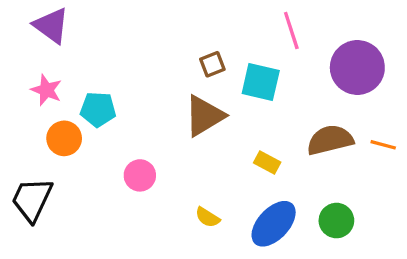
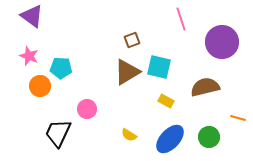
cyan square: (261, 82) -> (159, 67), moved
orange line: (383, 145) -> (238, 118), moved
black trapezoid: (32, 200) -> (58, 133), moved

